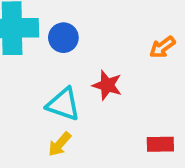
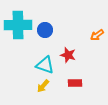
red rectangle: (160, 144) -> (75, 83), moved

